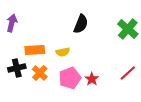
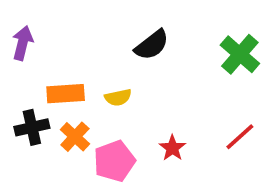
black semicircle: (81, 24) -> (152, 45), turned 30
pink pentagon: (70, 78) -> (114, 161), moved

